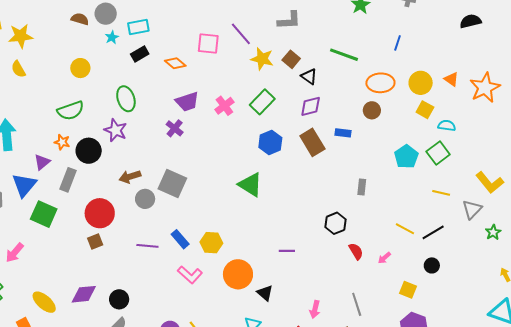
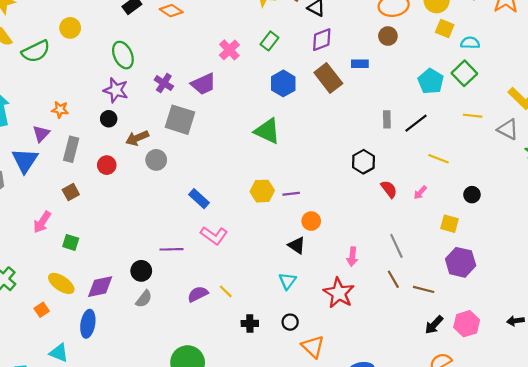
purple trapezoid: (187, 102) -> (203, 84), moved
green rectangle: (262, 102) -> (269, 41), size x0.7
green semicircle: (70, 111) -> (36, 51), moved
purple cross: (175, 128) -> (164, 83), moved
black circle: (89, 151) -> (109, 119), moved, size x0.6
gray square: (172, 184) -> (180, 120), moved
gray triangle: (472, 209) -> (508, 129), turned -40
red circle: (100, 213) -> (107, 165), moved, size x0.6
green square: (44, 214) -> (71, 242), moved, size x0.6
black line: (433, 232) -> (416, 123), moved
brown square: (95, 241) -> (71, 192), moved
yellow hexagon: (211, 243) -> (262, 191), moved
purple line: (147, 246) -> (171, 249), moved
purple line: (287, 251) -> (291, 194), moved
pink arrow: (15, 253) -> (42, 222), moved
orange circle: (238, 274) -> (311, 221), moved, size x0.6
purple diamond: (84, 294) -> (100, 287), moved

